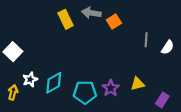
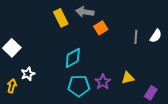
orange square: (114, 21) -> (101, 28), moved
white semicircle: (168, 47) -> (156, 36), moved
cyan diamond: (54, 83) -> (73, 58), moved

